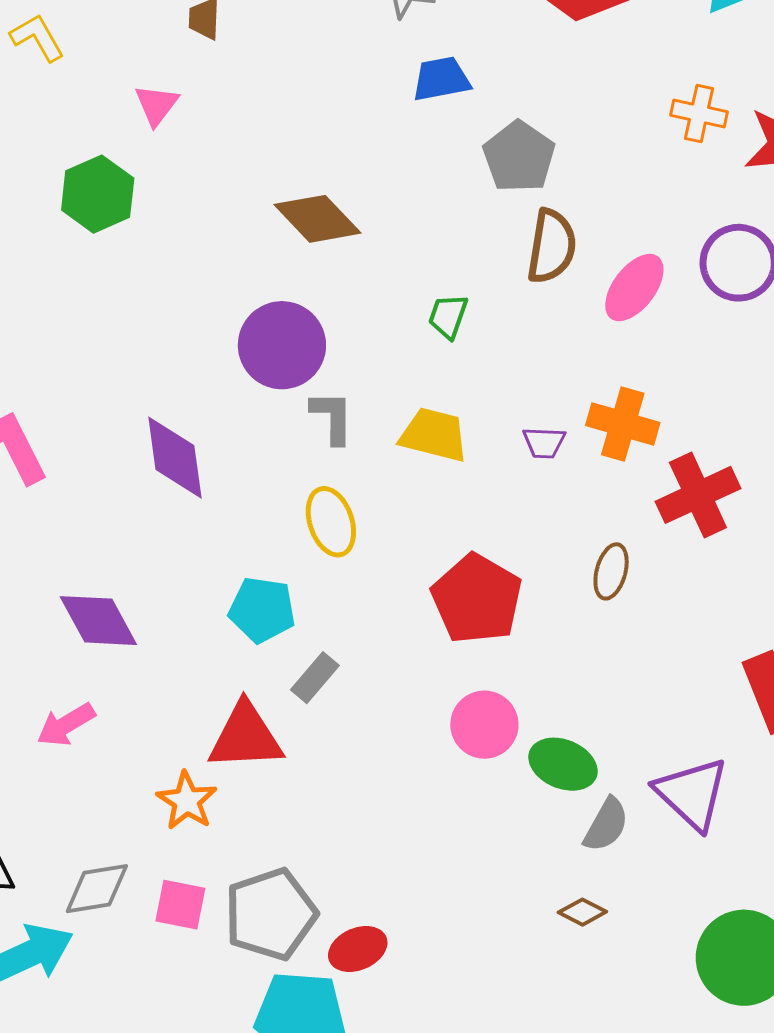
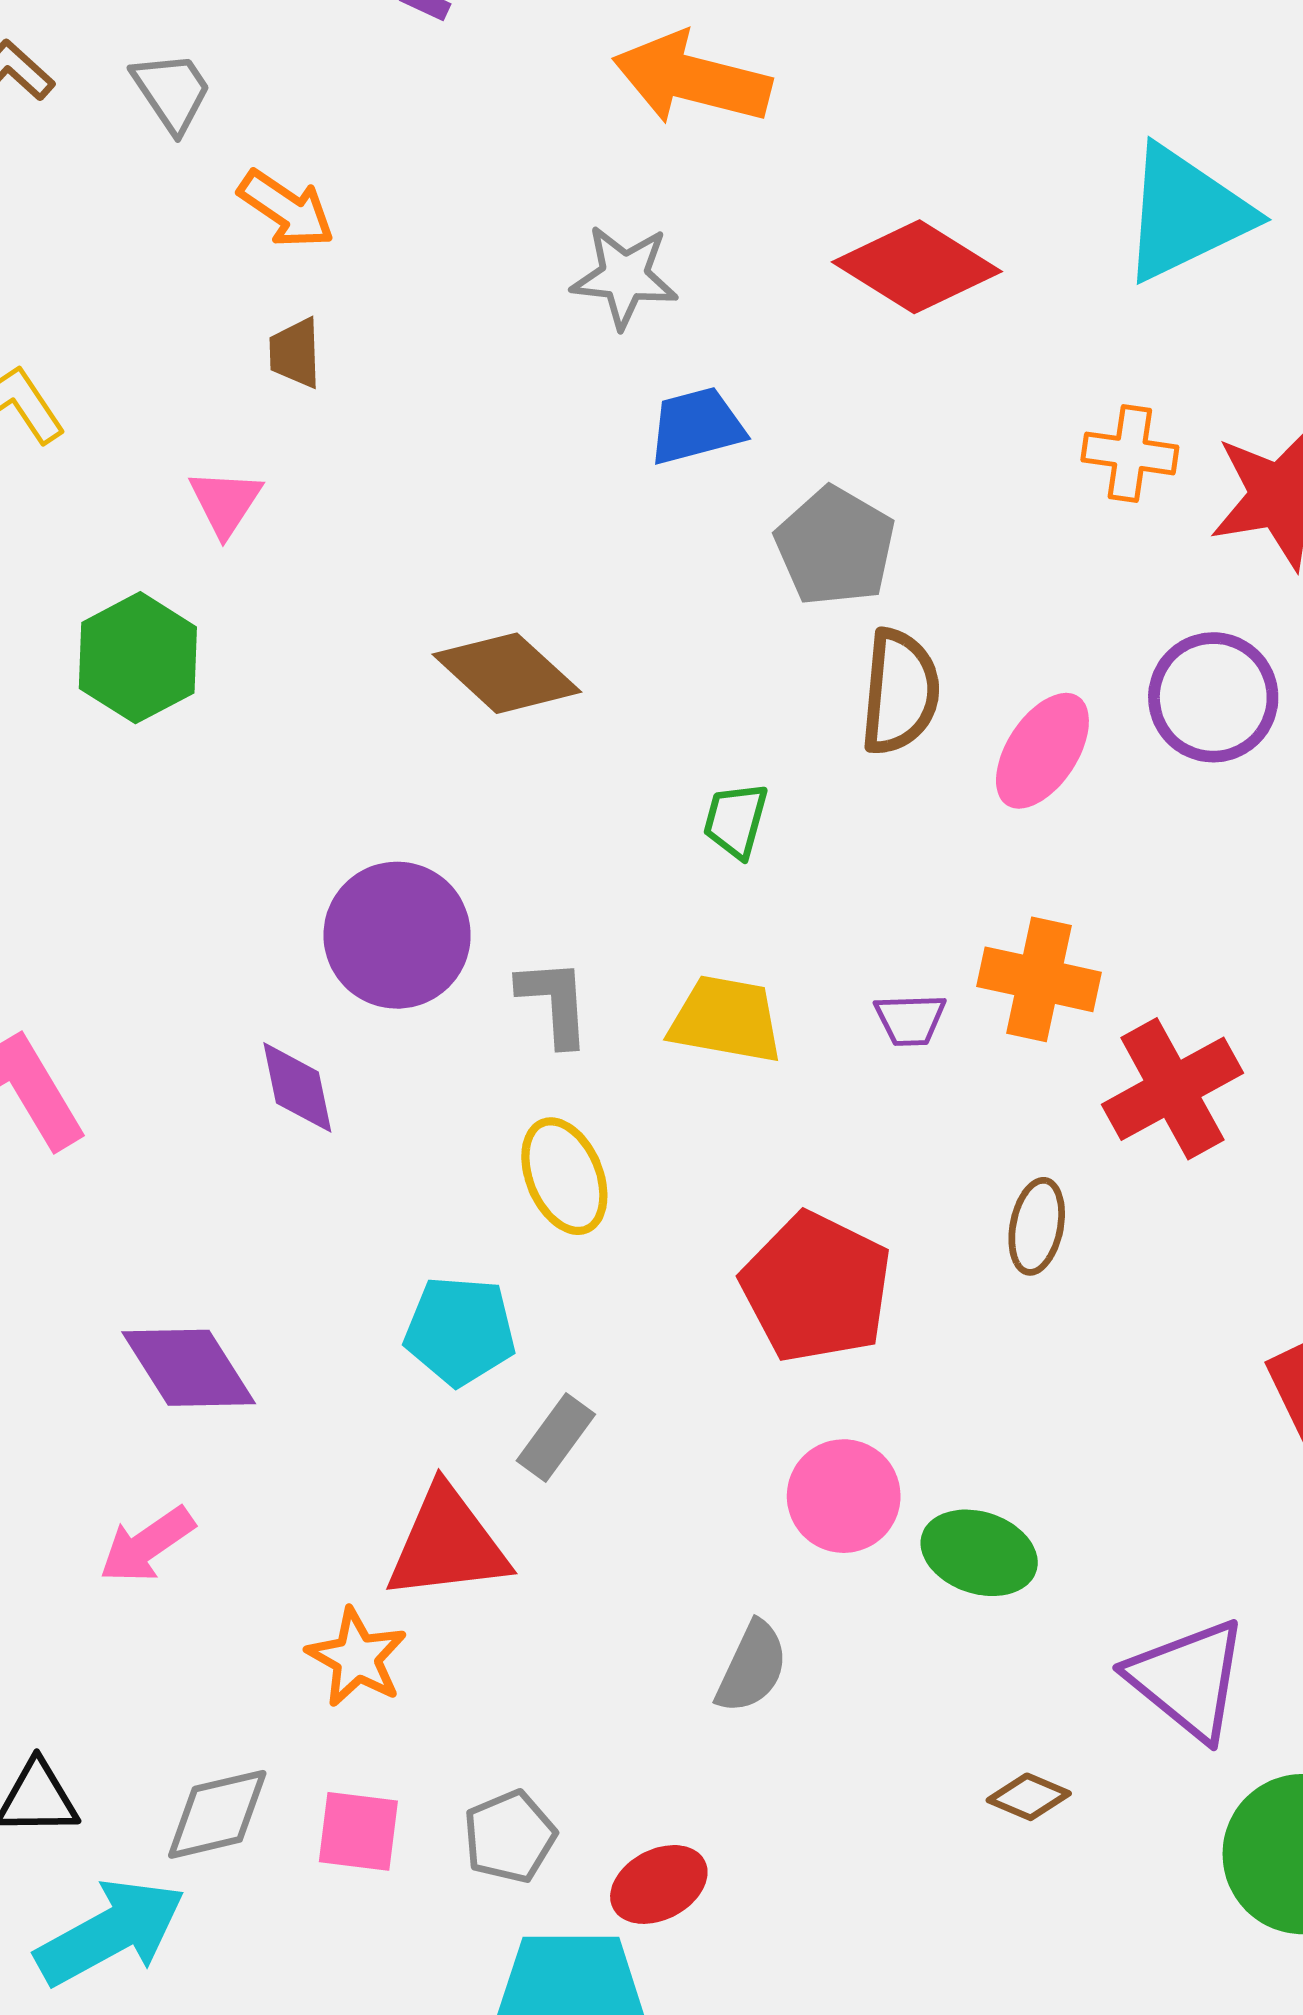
purple circle: (282, 345) -> (397, 935), moved
purple diamond: (175, 458) -> (297, 1087), size x0.7
purple triangle: (692, 793) -> (1188, 1679), moved
gray semicircle: (606, 825) -> (752, 1667), moved
gray pentagon: (271, 914) -> (510, 1837), size x0.6

